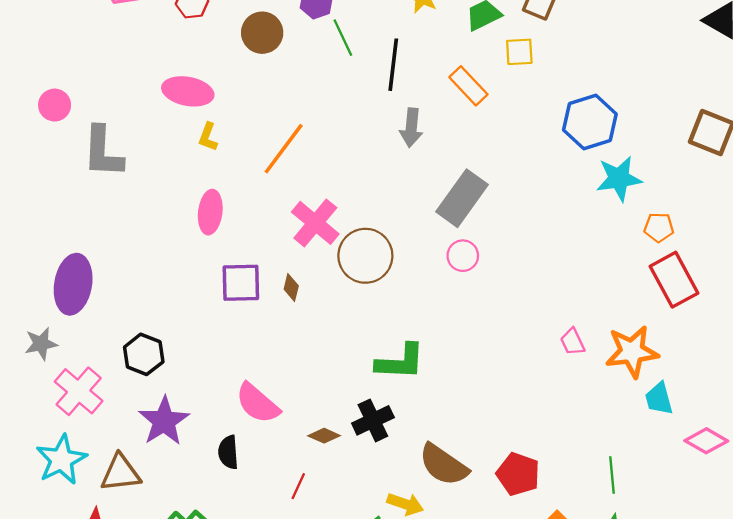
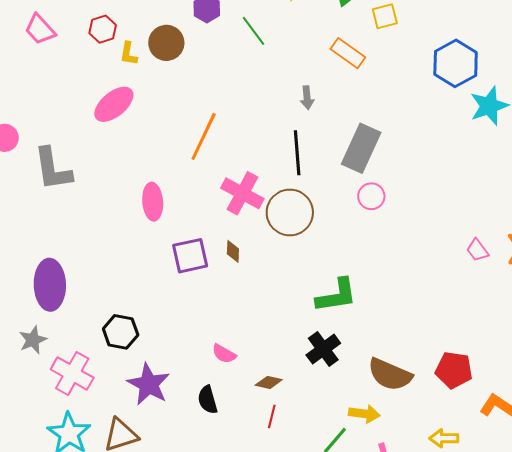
green line: (343, 38) -> (254, 31), moved
black line: (393, 65) -> (297, 153), moved
pink ellipse: (188, 91) -> (114, 104), turned -39
gray arrow: (411, 128) -> (307, 98), size x0.7
yellow L-shape: (208, 137) -> (129, 54), moved
pink semicircle: (258, 403) -> (224, 354), size x0.6
brown diamond: (324, 436) -> (269, 382), moved

